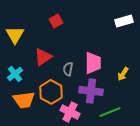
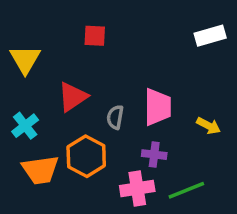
red square: (56, 21) -> (95, 36), turned 32
yellow arrow: (123, 74) -> (208, 126), turned -96
purple cross: (91, 91) -> (154, 155), size x0.6
pink cross: (70, 112) -> (137, 188), moved, turned -36

